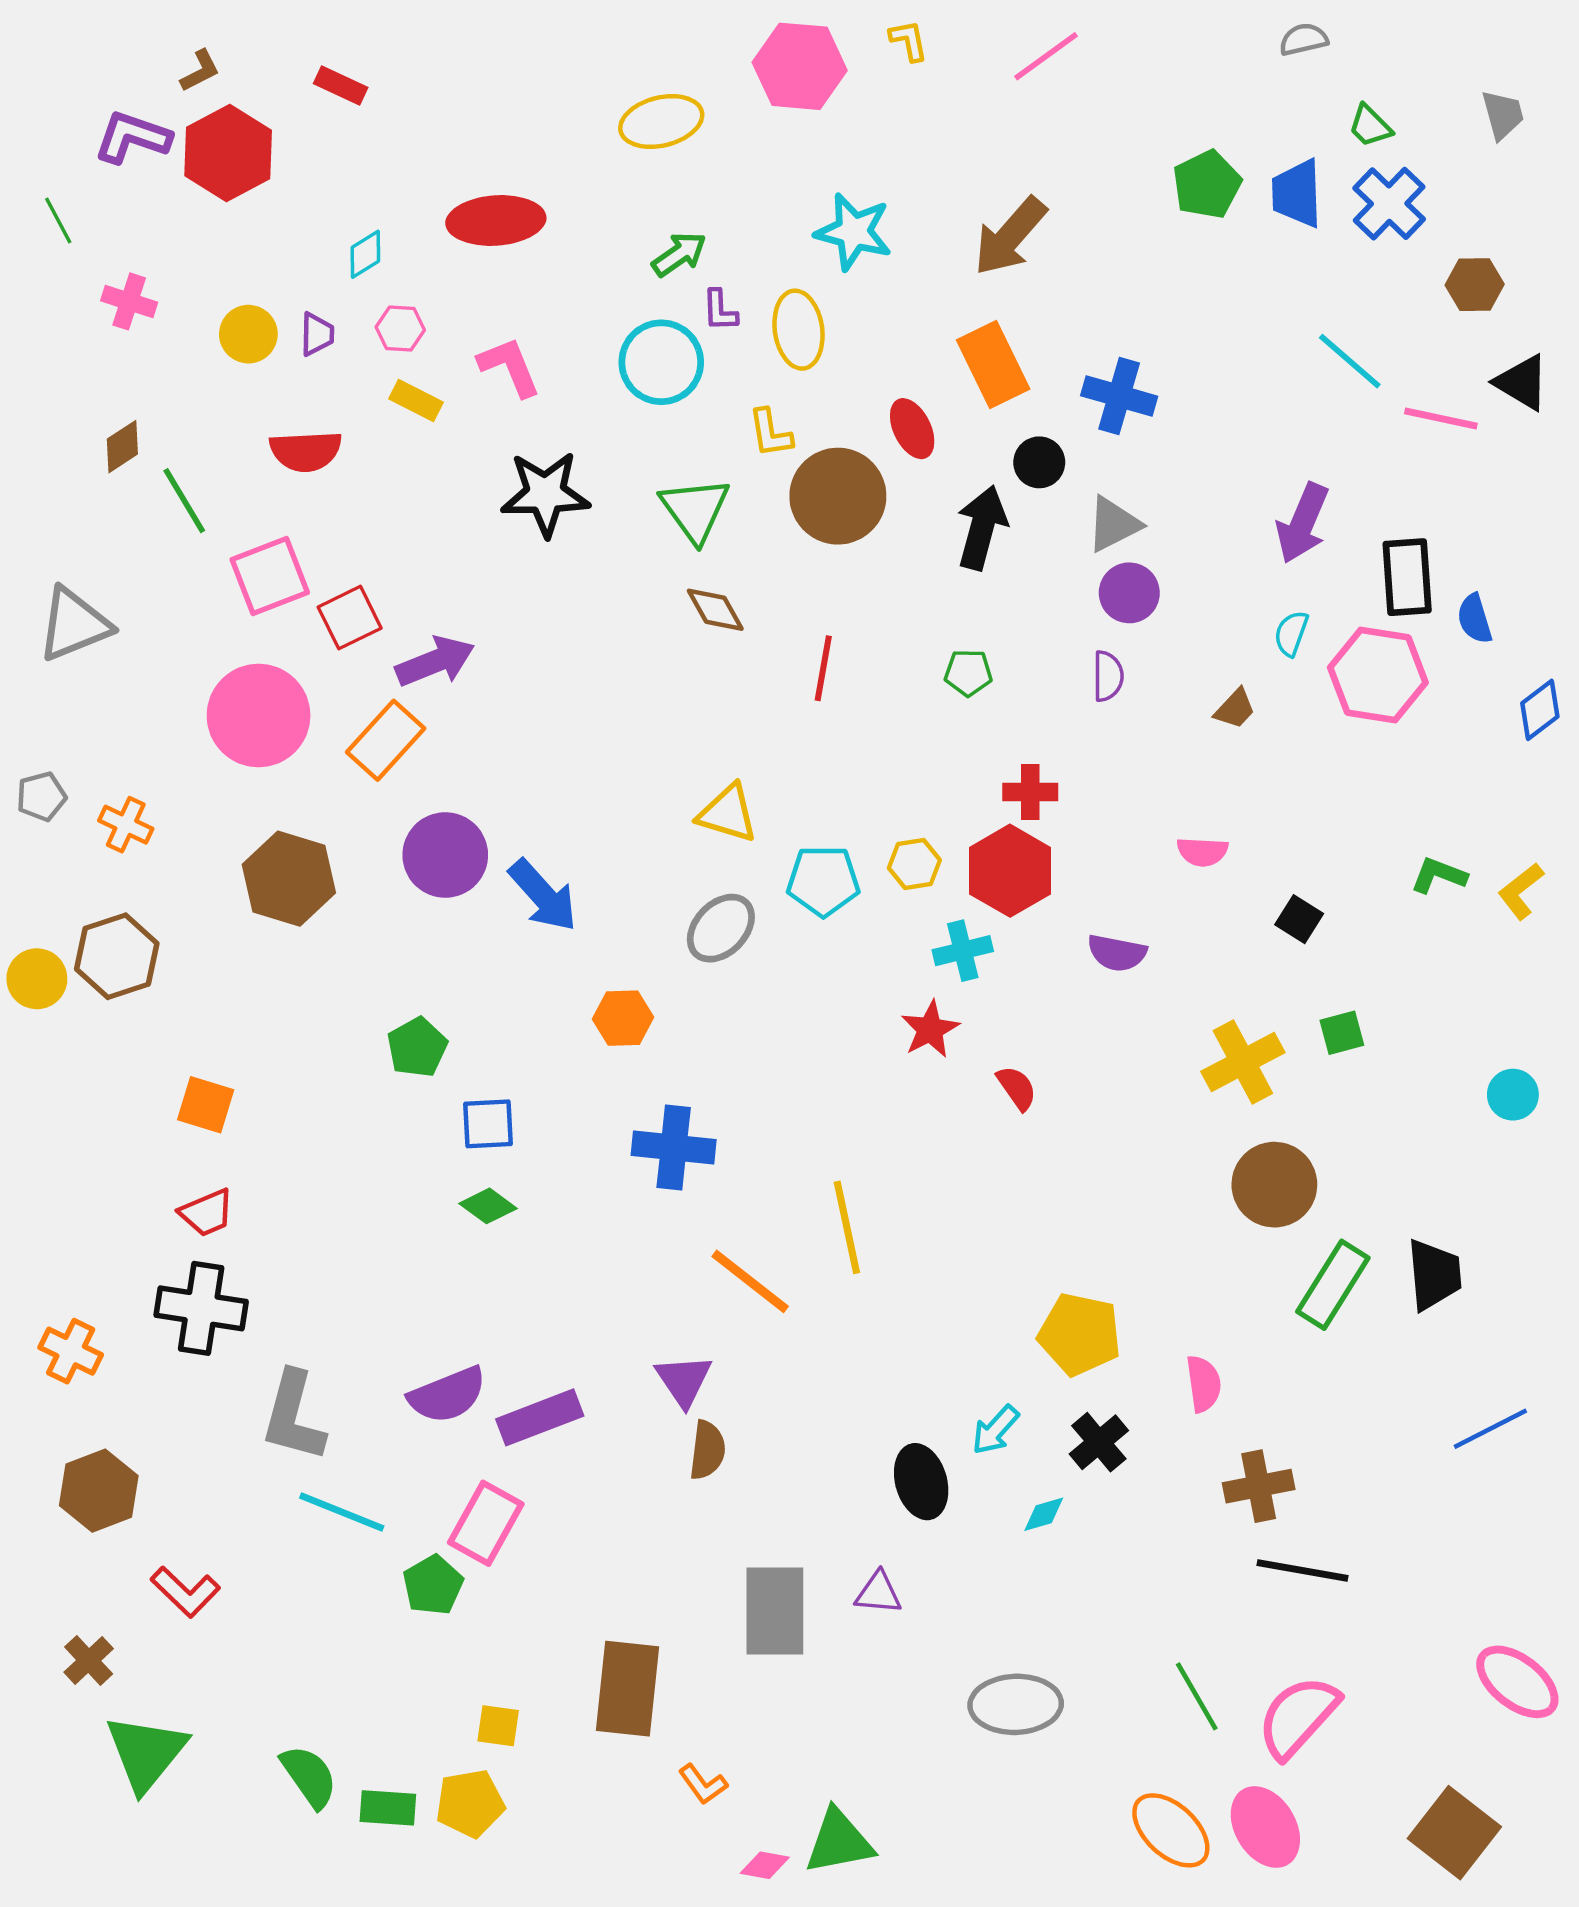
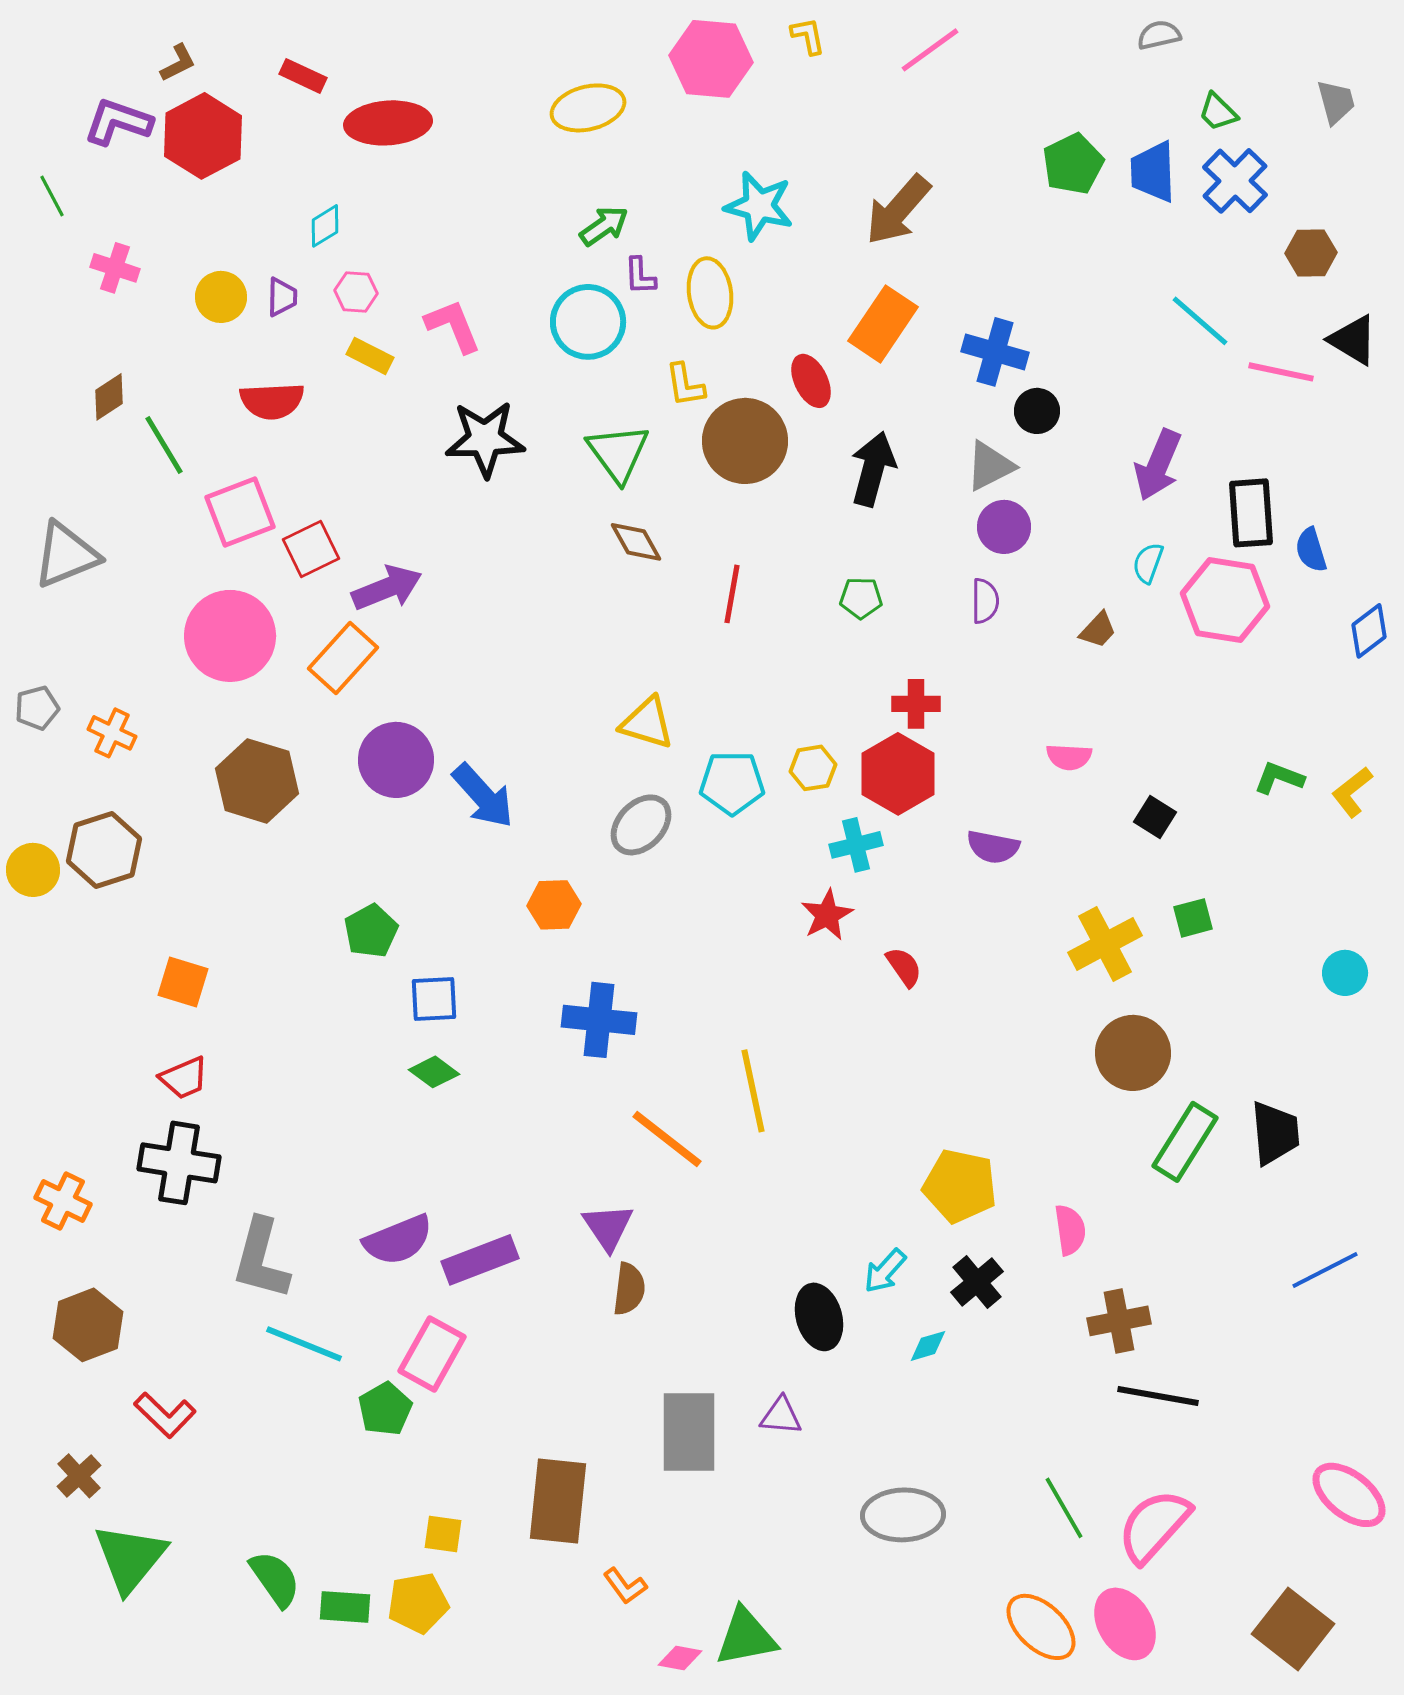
red ellipse: (496, 220) -> (388, 123), moved
orange rectangle: (993, 364) -> (883, 324), turned 60
black circle: (1039, 462) -> (1037, 411), moved

